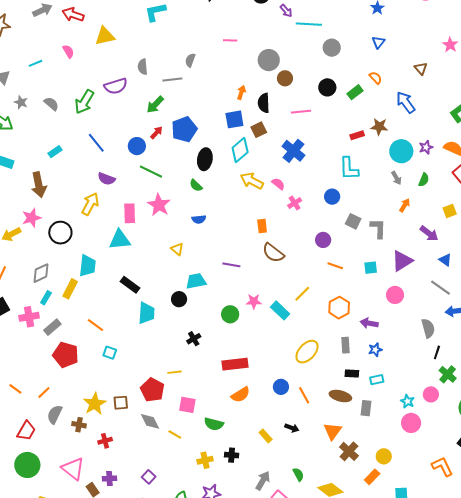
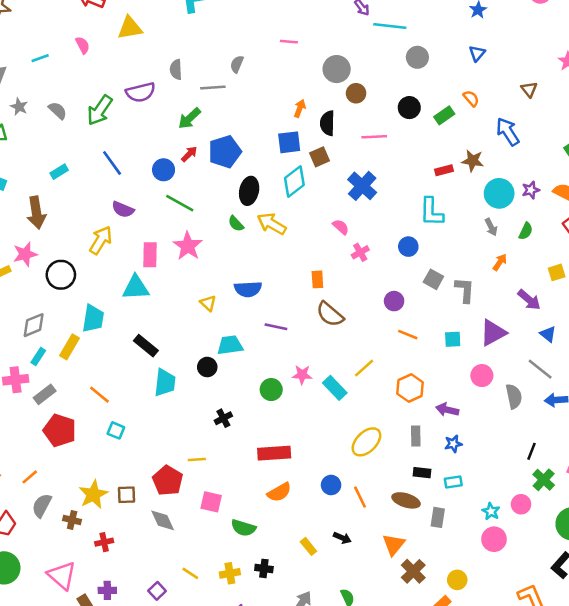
yellow arrow: (252, 181) -> (272, 224), moved
blue semicircle: (199, 219) -> (248, 289), moved, size x1.5
gray semicircle: (428, 328) -> (514, 396), moved
yellow line: (175, 435) -> (190, 573), moved

